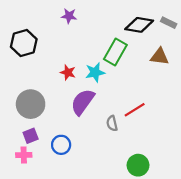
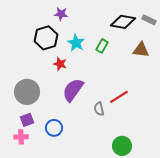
black hexagon: (24, 43) -> (46, 38), moved
green rectangle: (115, 52) -> (102, 46), size x0.6
cyan star: (95, 72) -> (76, 43), moved, turned -30

